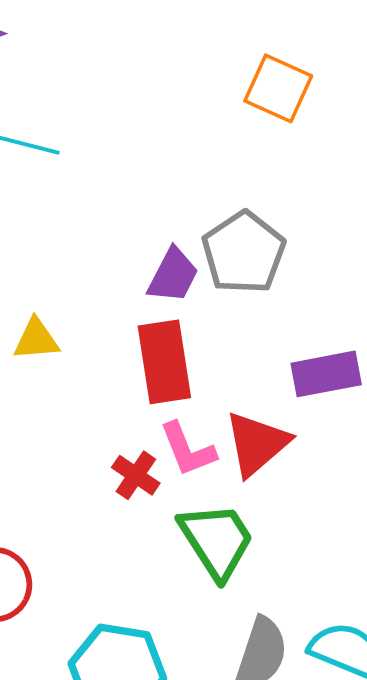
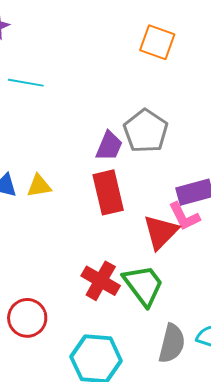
pink L-shape: (188, 449) -> (184, 216), moved
red cross: (136, 475) -> (101, 281), moved, size x1.5

